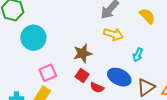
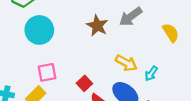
yellow arrow: (113, 34) -> (126, 63), moved
brown star: (83, 53) -> (97, 26), moved, turned 30

